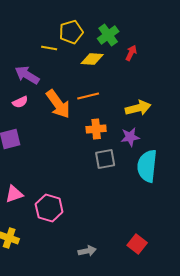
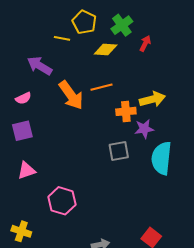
yellow pentagon: (71, 32) -> (84, 22), turned -30
pink semicircle: (20, 102) -> (23, 98), moved
orange cross: (96, 129) -> (126, 111), moved
pink triangle: (14, 194) -> (26, 170), moved

